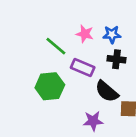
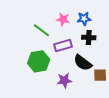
purple rectangle: (83, 68) -> (63, 45), turned -36
purple star: (93, 121) -> (64, 80), moved

